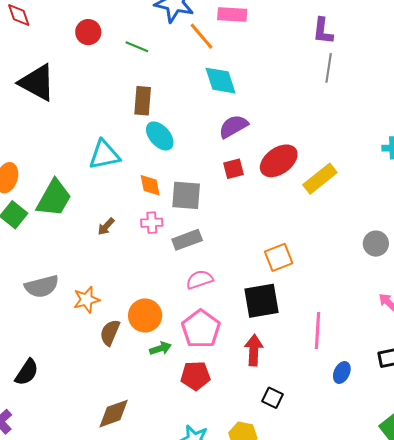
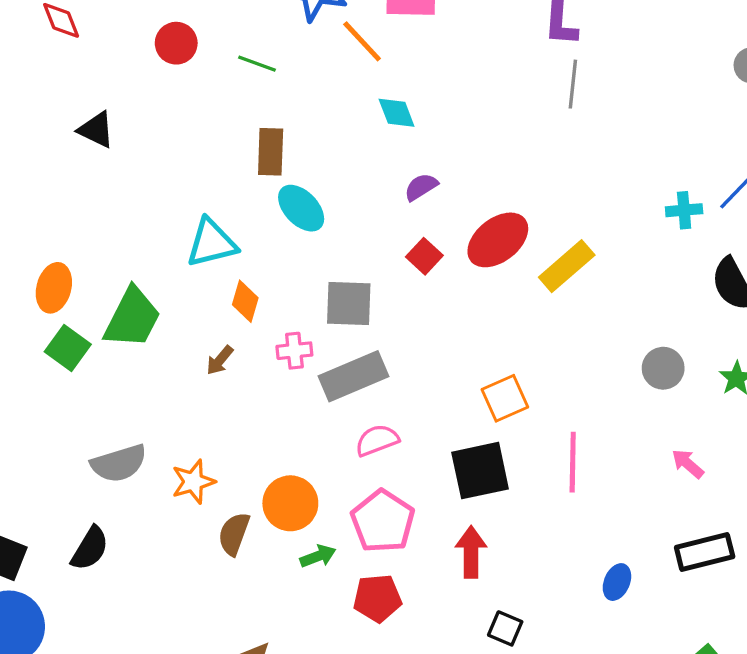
cyan diamond: (221, 81) -> (397, 113), size x0.7
black triangle: (37, 83) -> (96, 130), size x0.6
purple semicircle: (233, 126) -> (421, 187), size x0.7
red square: (234, 169) -> (424, 256), turned -30
orange diamond: (150, 185) -> (245, 301), moved, turned 30
gray rectangle: (187, 240) -> (353, 376), size x1.4
pink line: (317, 330) -> (573, 462), moved
black semicircle: (27, 372) -> (90, 548), moved

